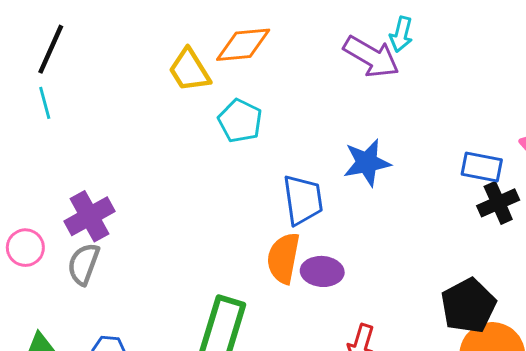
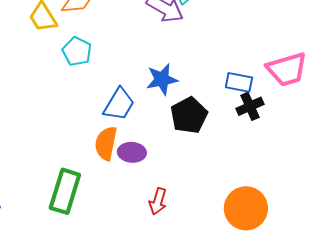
blue trapezoid: (303, 200) -> (119, 104), turned 39
black pentagon: (468, 306) -> (189, 115), moved

